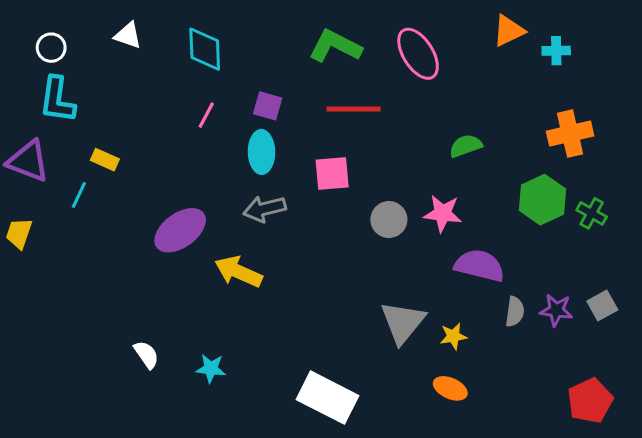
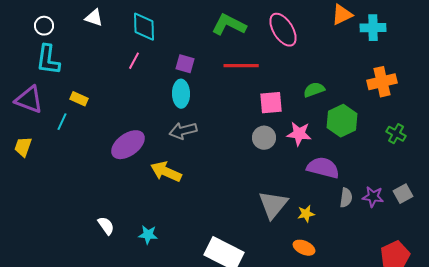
cyan cross: (556, 51) -> (373, 28), size x1.4
pink line: (206, 115) -> (134, 61), moved
pink square: (332, 173) -> (271, 103), moved
green hexagon: (542, 200) -> (342, 121), moved

